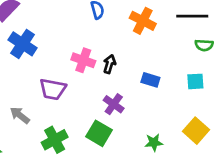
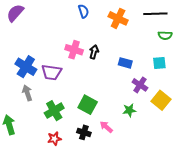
blue cross: (23, 44) -> (26, 67), moved
purple cross: (114, 104) -> (140, 85), moved
gray arrow: (20, 115) -> (27, 93), turned 35

